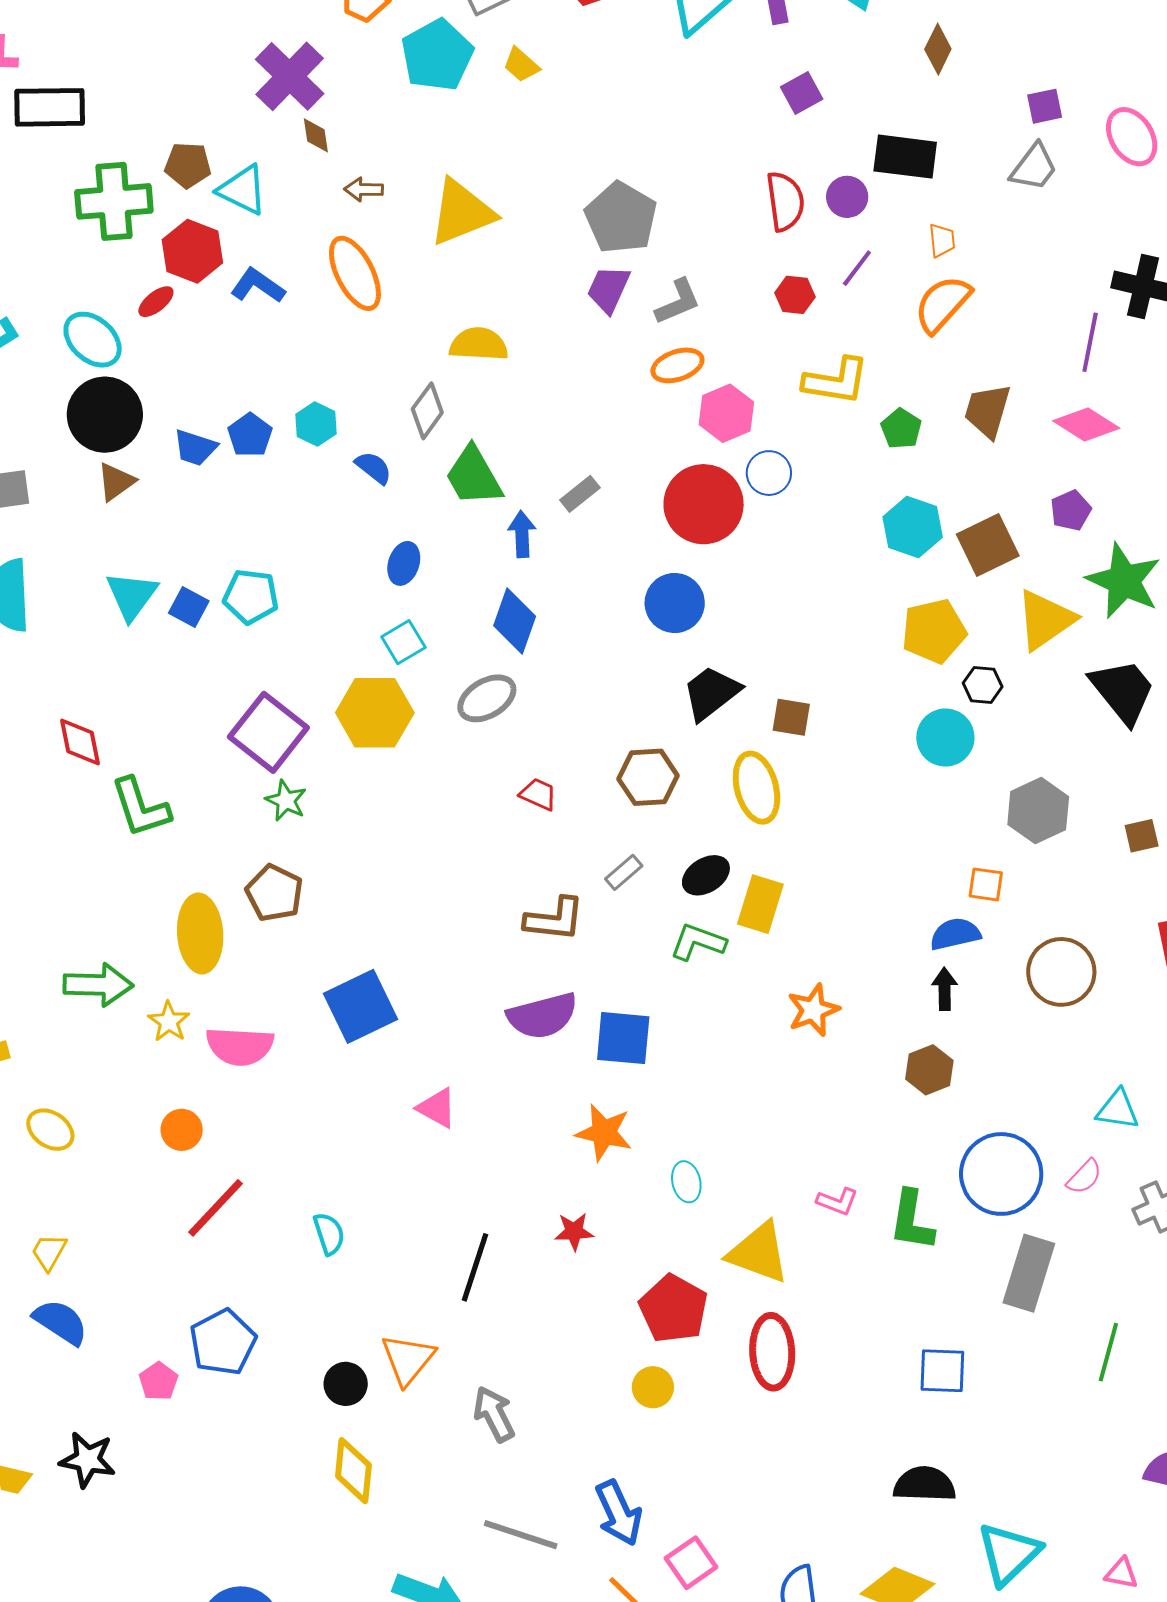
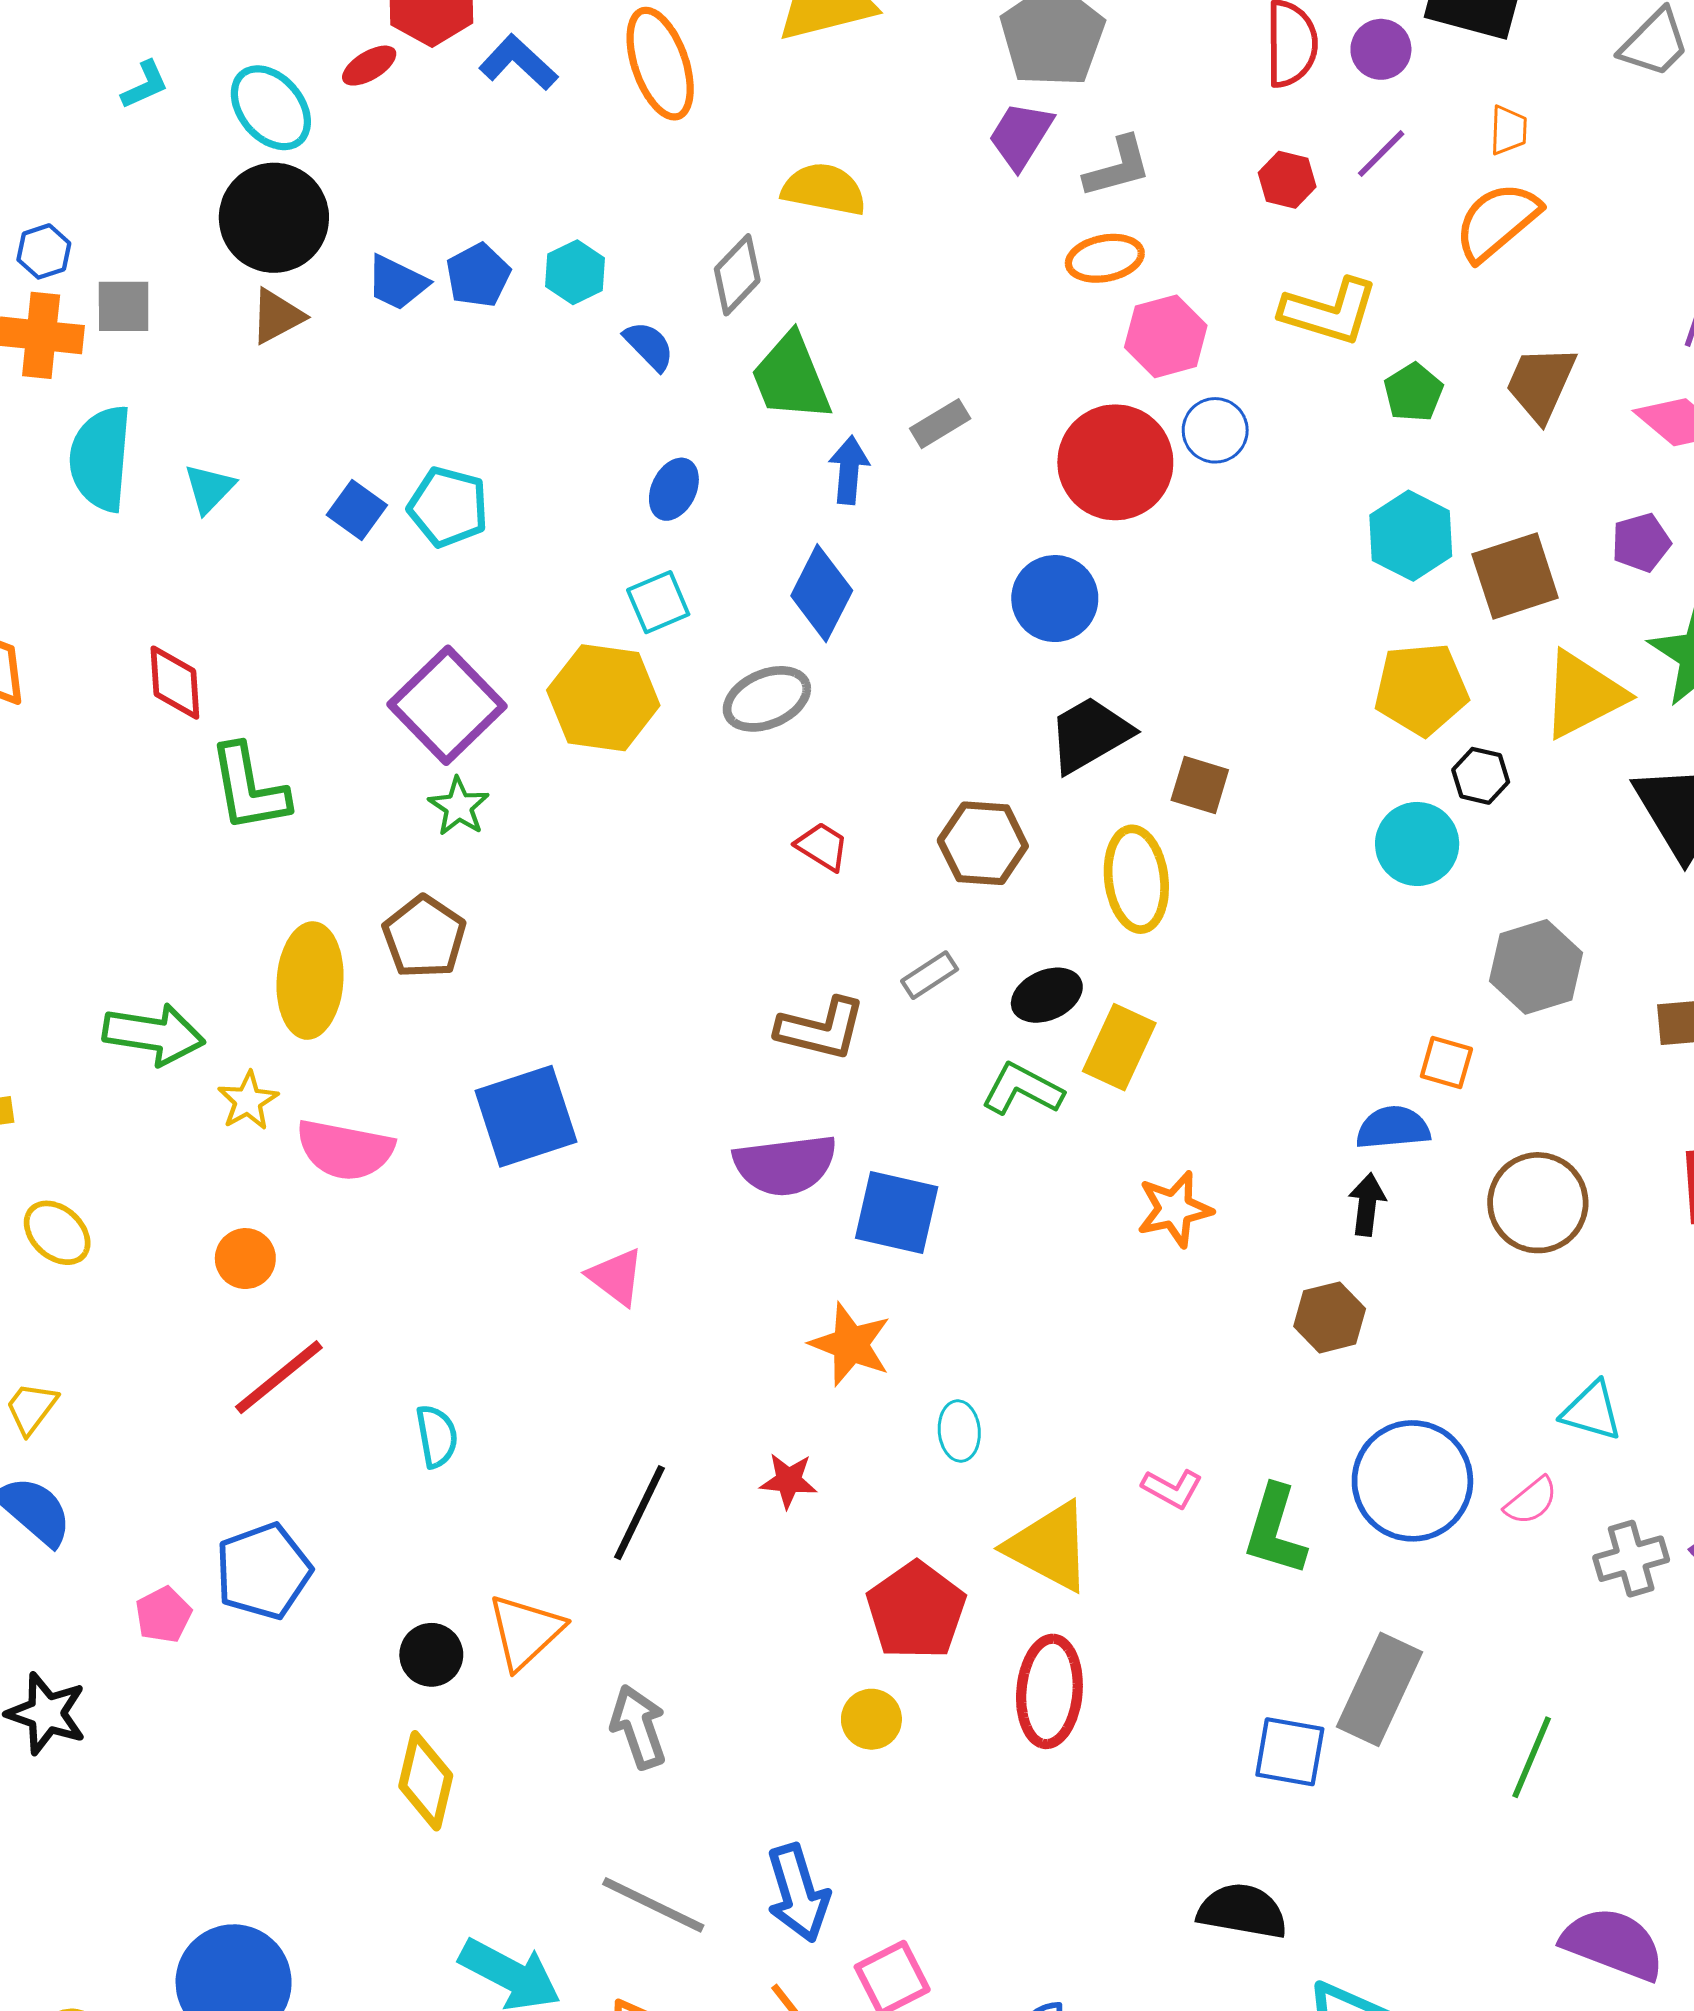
cyan triangle: (132, 596) -> (209, 489), moved, size x0.7
gray rectangle: (1029, 1273) -> (1379, 1689), moved

